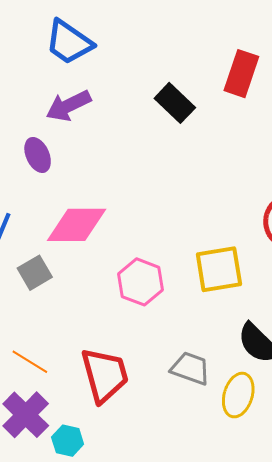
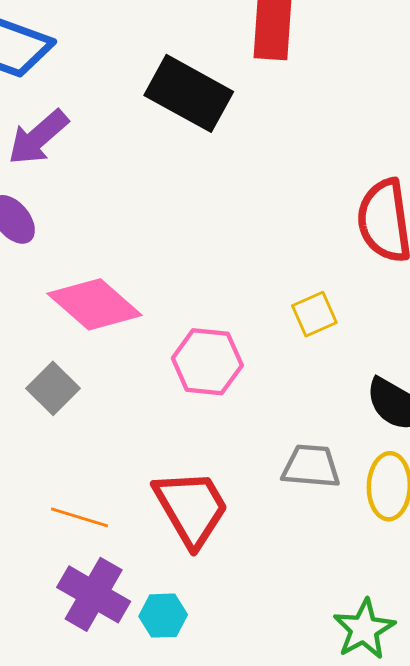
black rectangle: (175, 103) -> (189, 93), size x1.4
pink diamond: (77, 225) -> (95, 304), turned 56
yellow square: (219, 269) -> (314, 314), size x0.6

